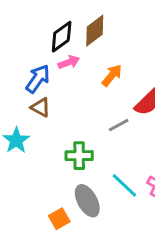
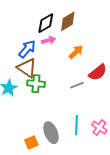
brown triangle: (41, 107) -> (27, 68), size x1.5
green cross: (79, 156) -> (36, 84), moved
cyan line: (124, 185) -> (76, 125), turned 42

